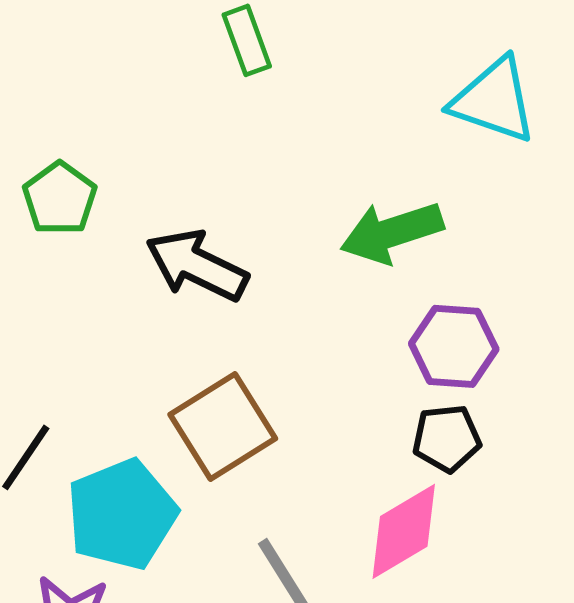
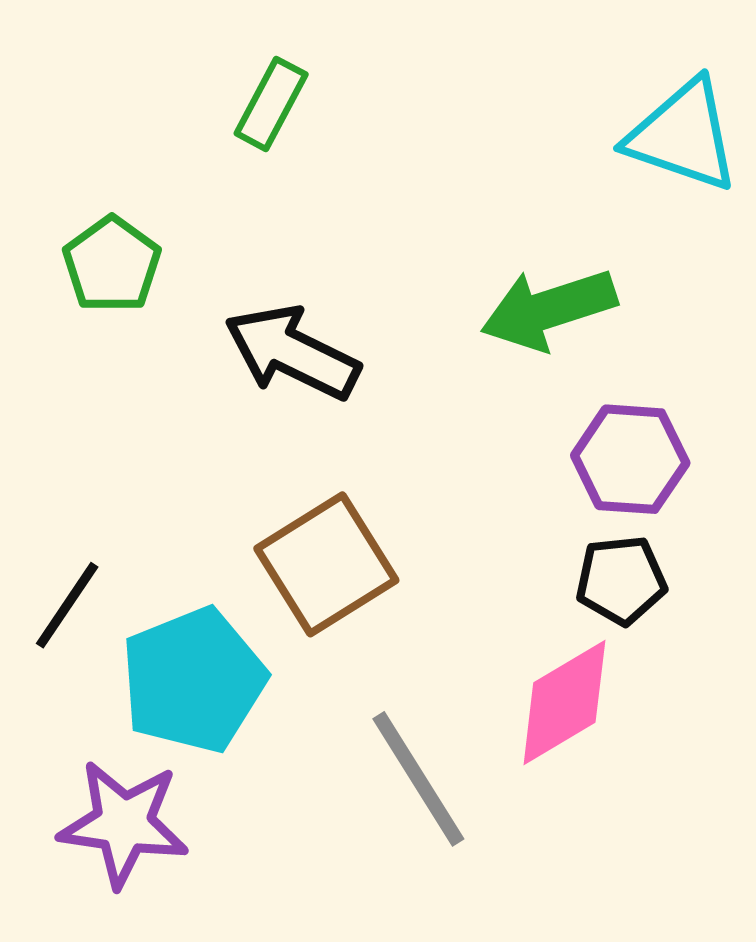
green rectangle: (247, 40) -> (271, 104), moved, turned 48

